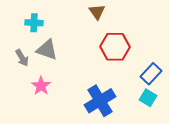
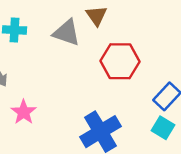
gray triangle: (47, 50) -> (67, 33), moved

